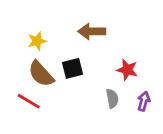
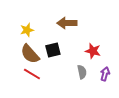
red line: (29, 101) -> (32, 74), moved

